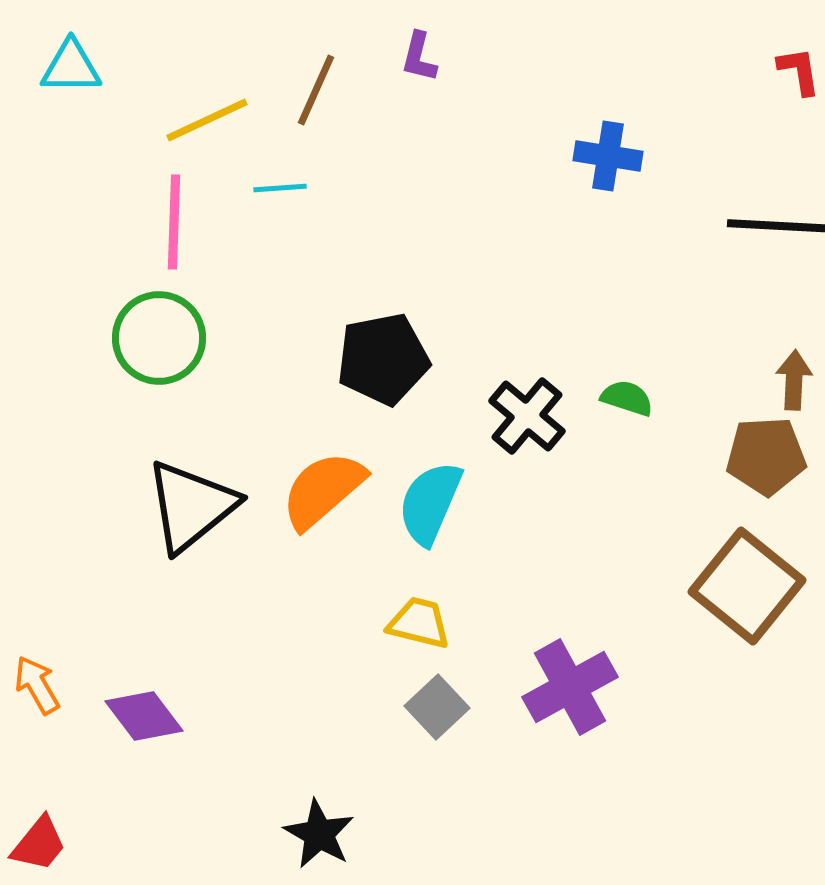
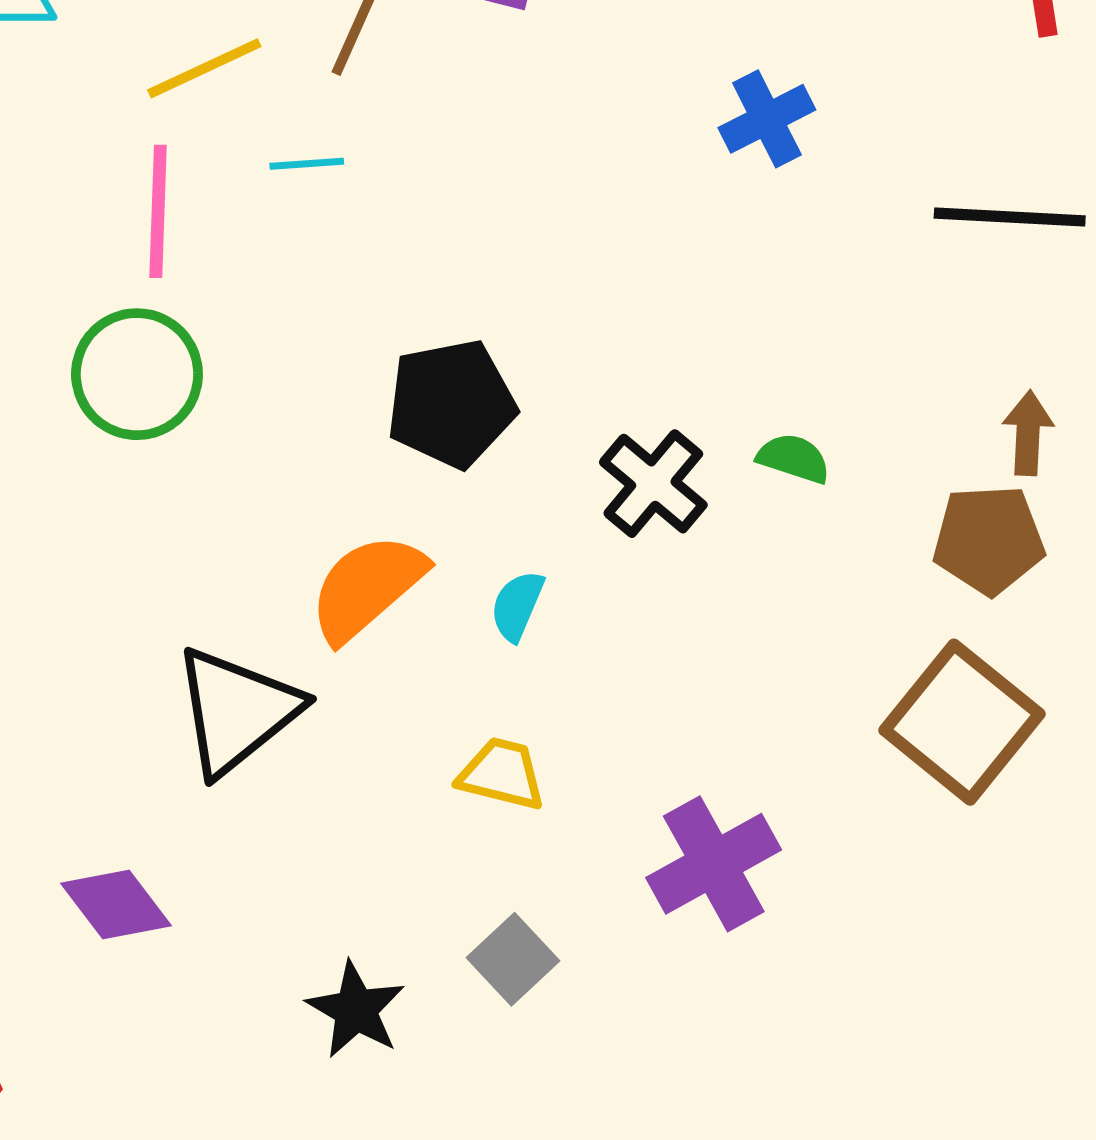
blue cross: (608, 156) -> (767, 119), turned -36
cyan semicircle: (430, 503) -> (517, 606), size x0.6
black triangle: (191, 506) -> (237, 711), moved
gray square: (437, 707) -> (513, 959), moved
black star: (319, 834) -> (356, 1010), moved

